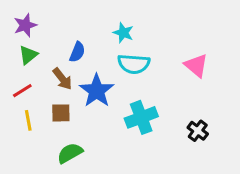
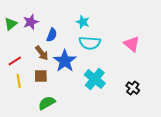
purple star: (25, 25) -> (31, 22), moved
green triangle: (28, 55) -> (11, 24), moved
cyan cross: (141, 117) -> (95, 79), turned -30

